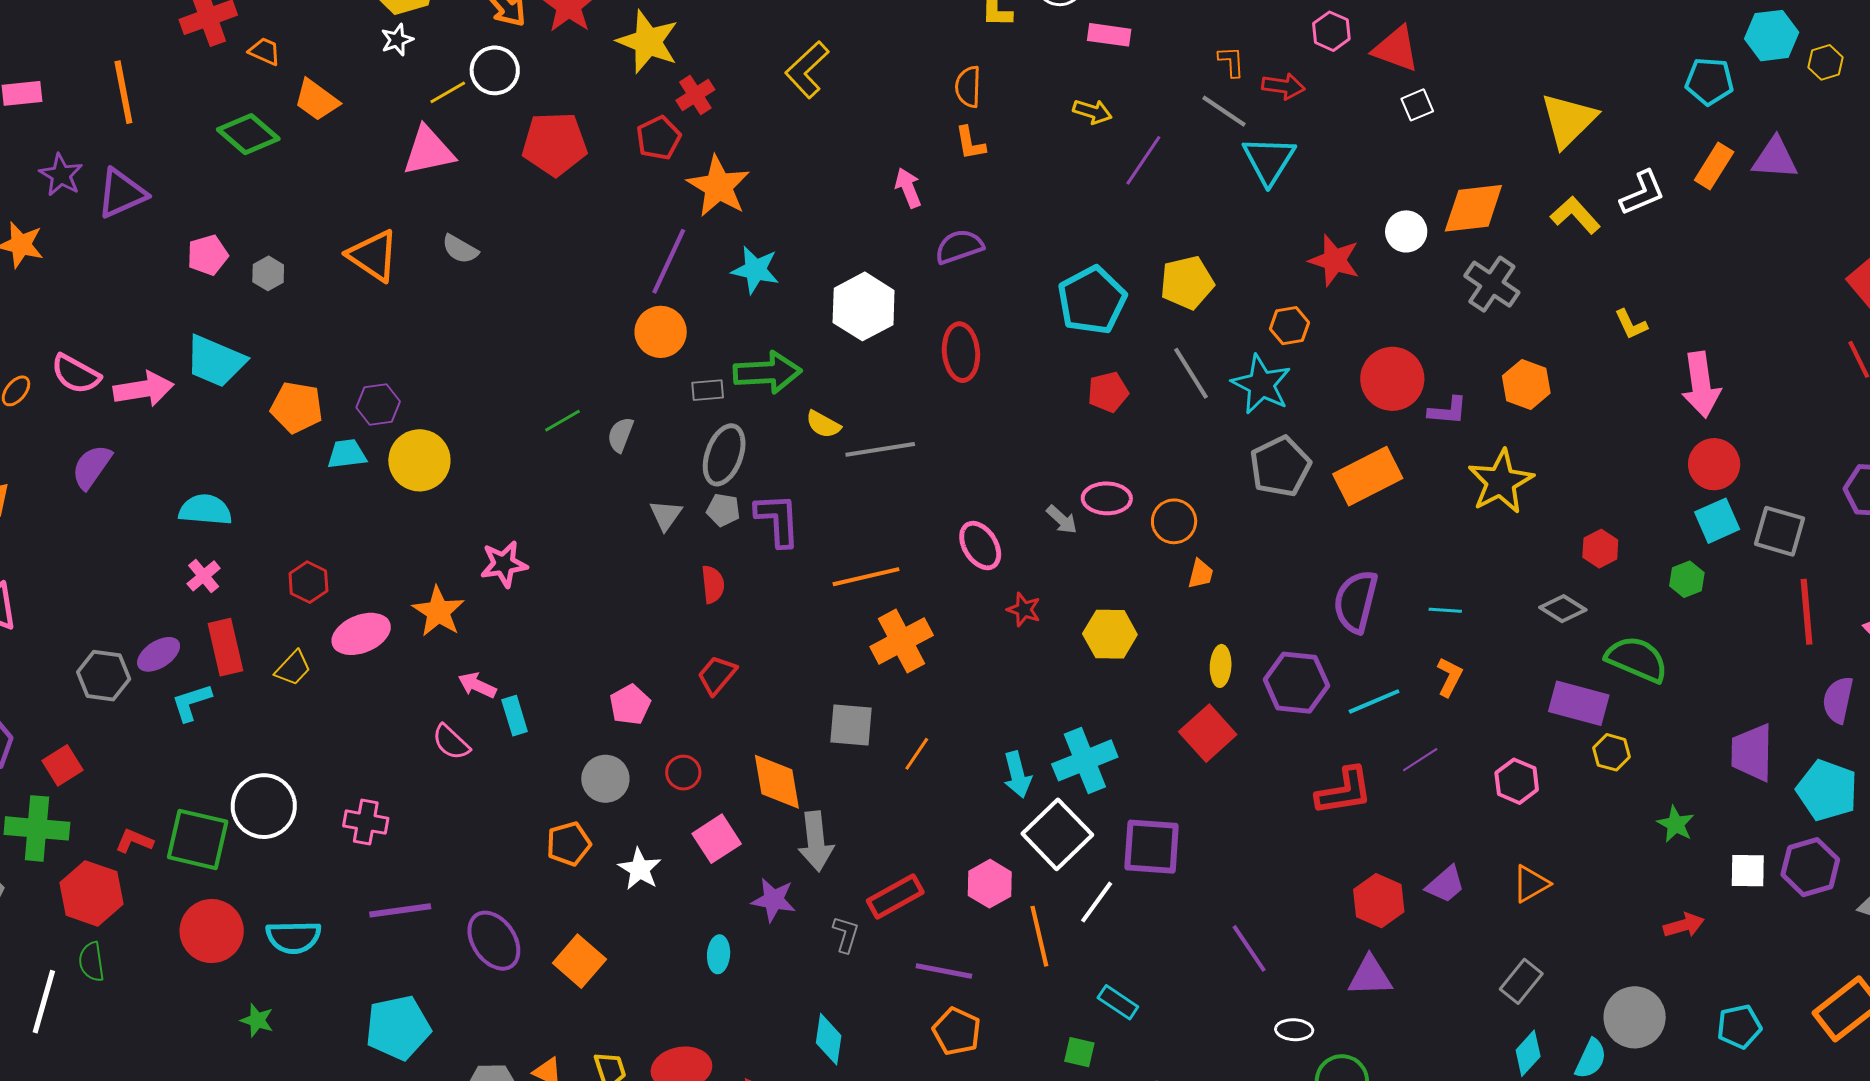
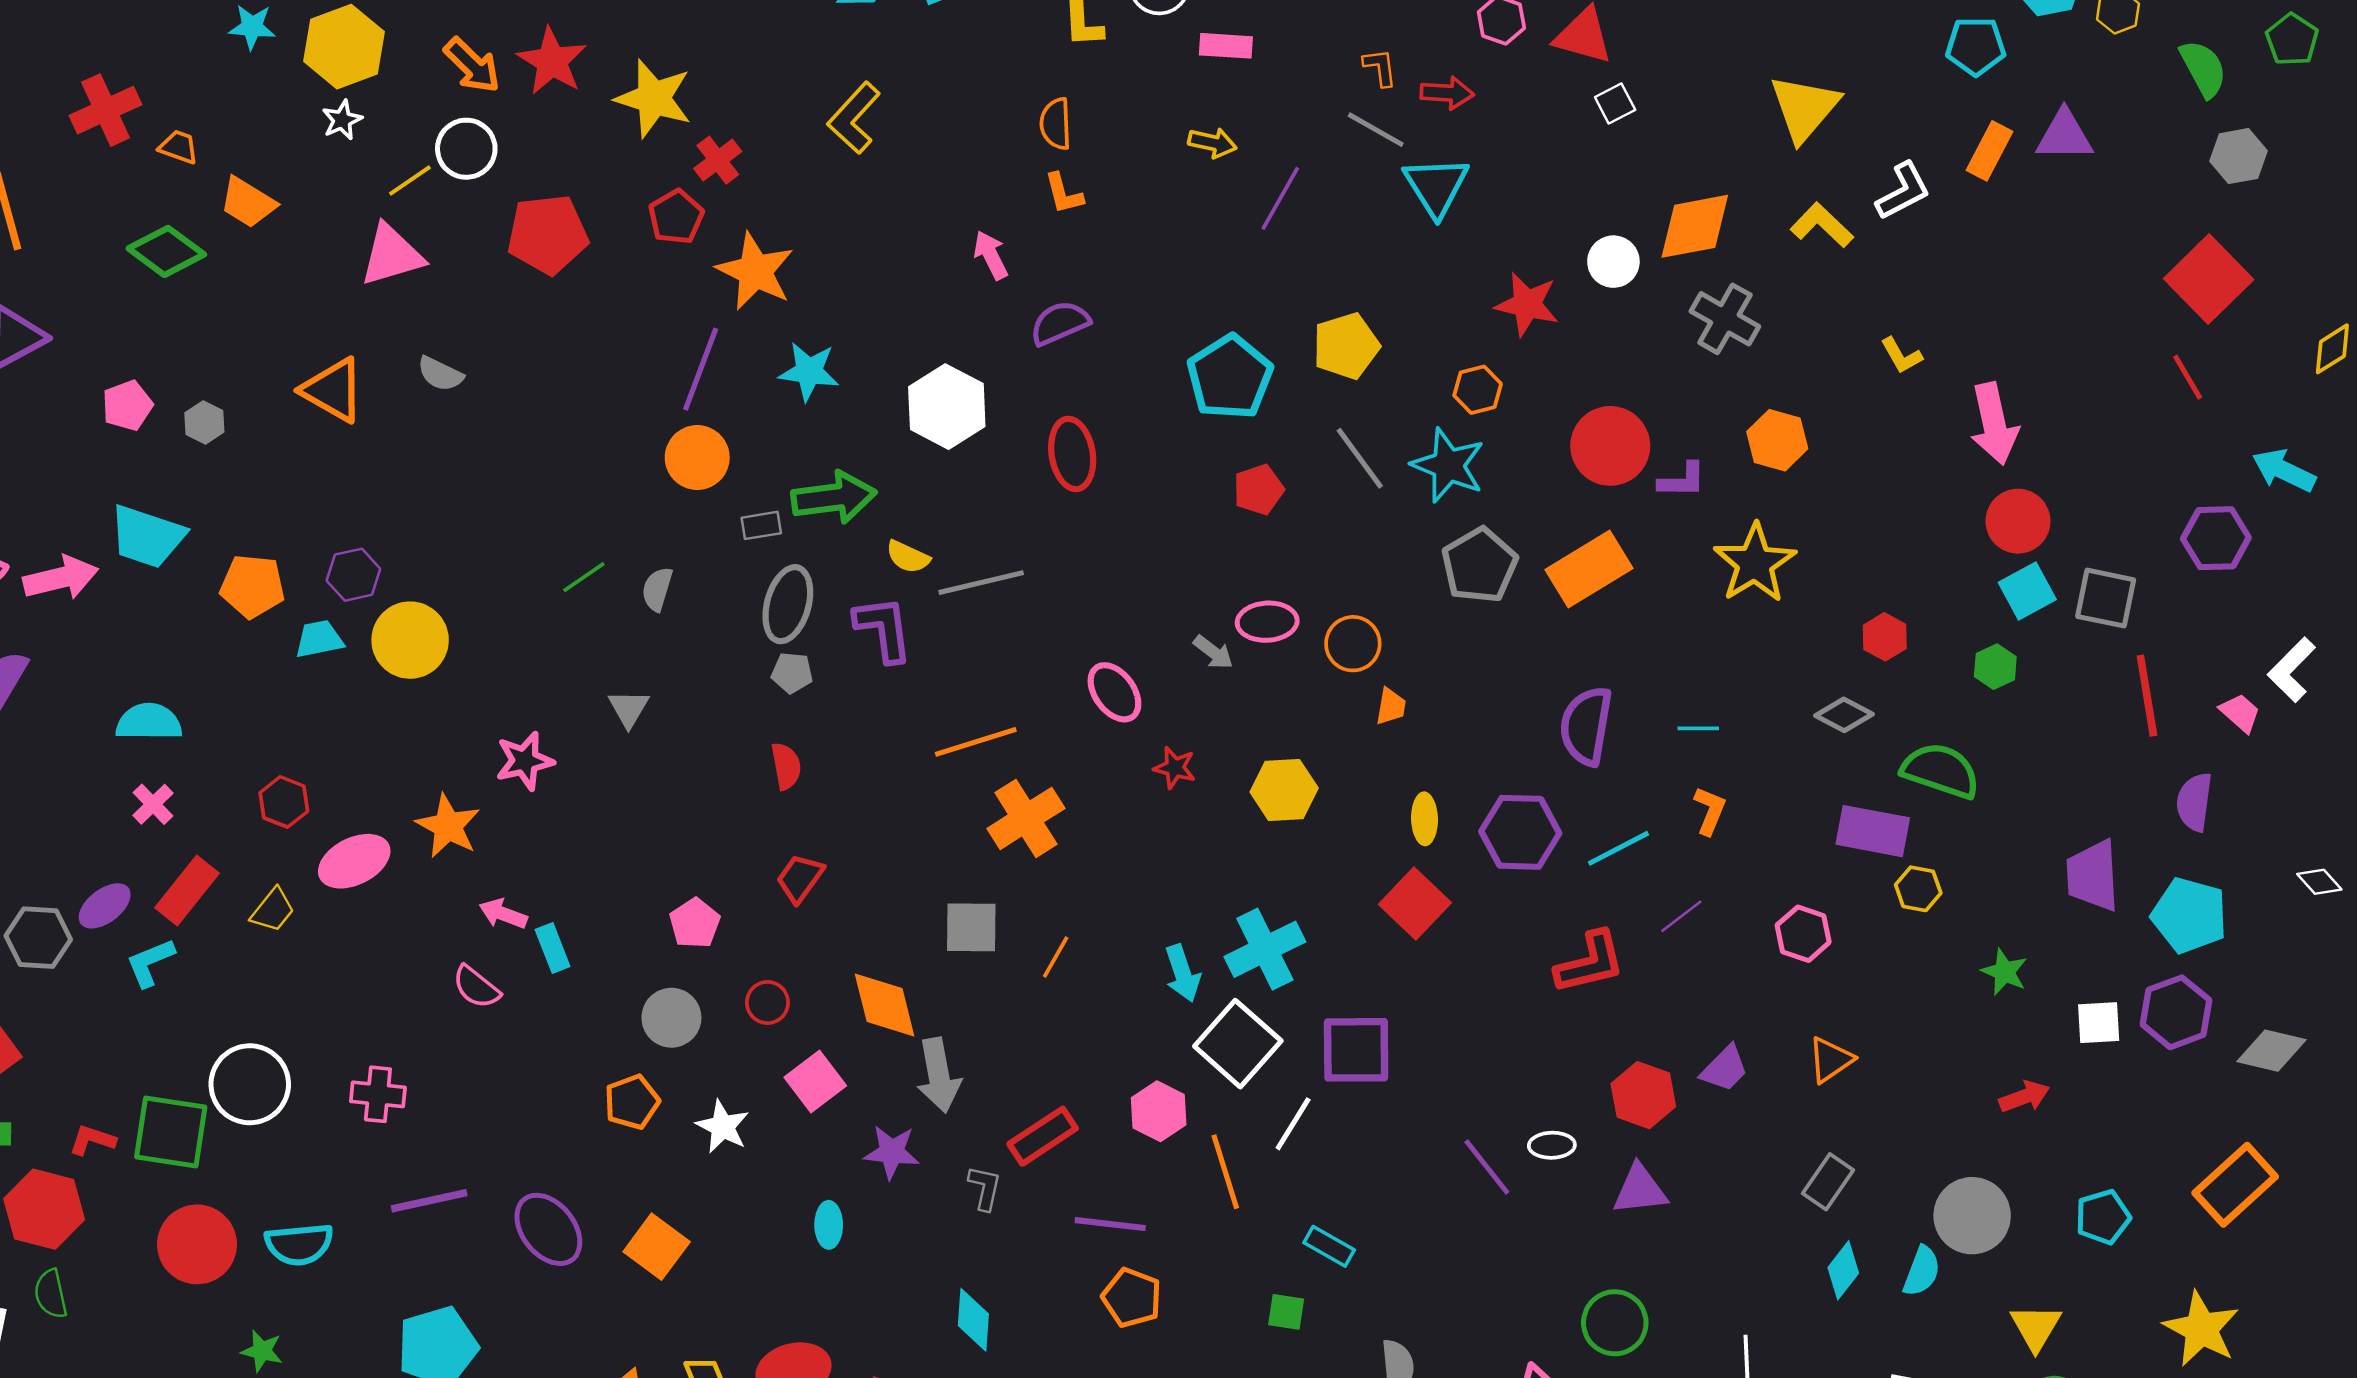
gray triangle: (666, 515) -> (629, 708), moved
purple L-shape: (778, 520) -> (883, 629), moved
red rectangle: (225, 647) -> (187, 891), turned 56
white ellipse: (1294, 1030) -> (1552, 1145), moved

